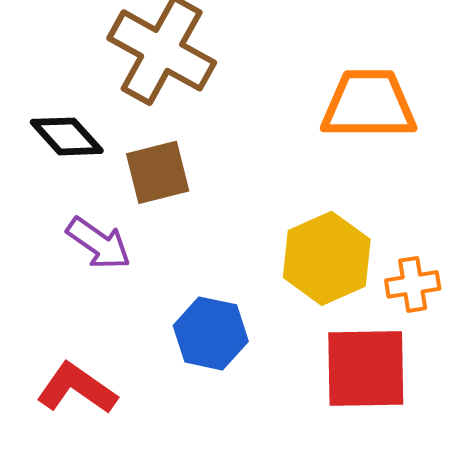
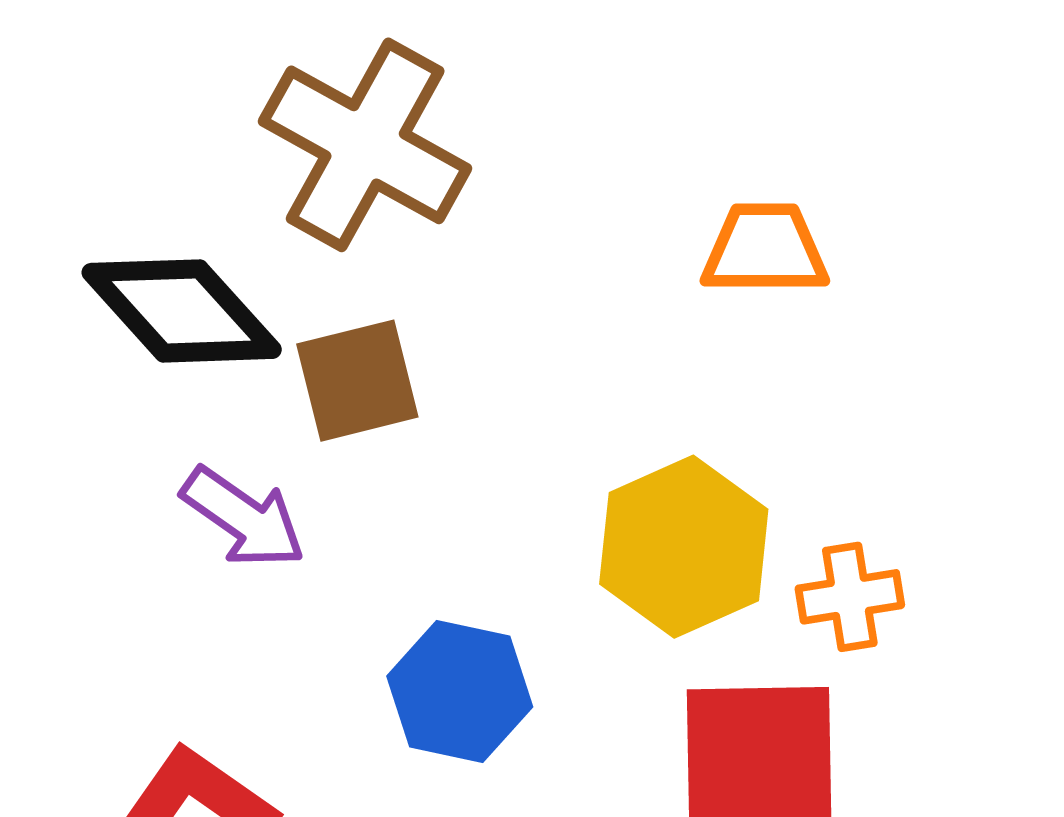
orange trapezoid: (369, 104) -> (765, 249), size x0.7
black diamond: (67, 136) -> (182, 311), size x1.4

